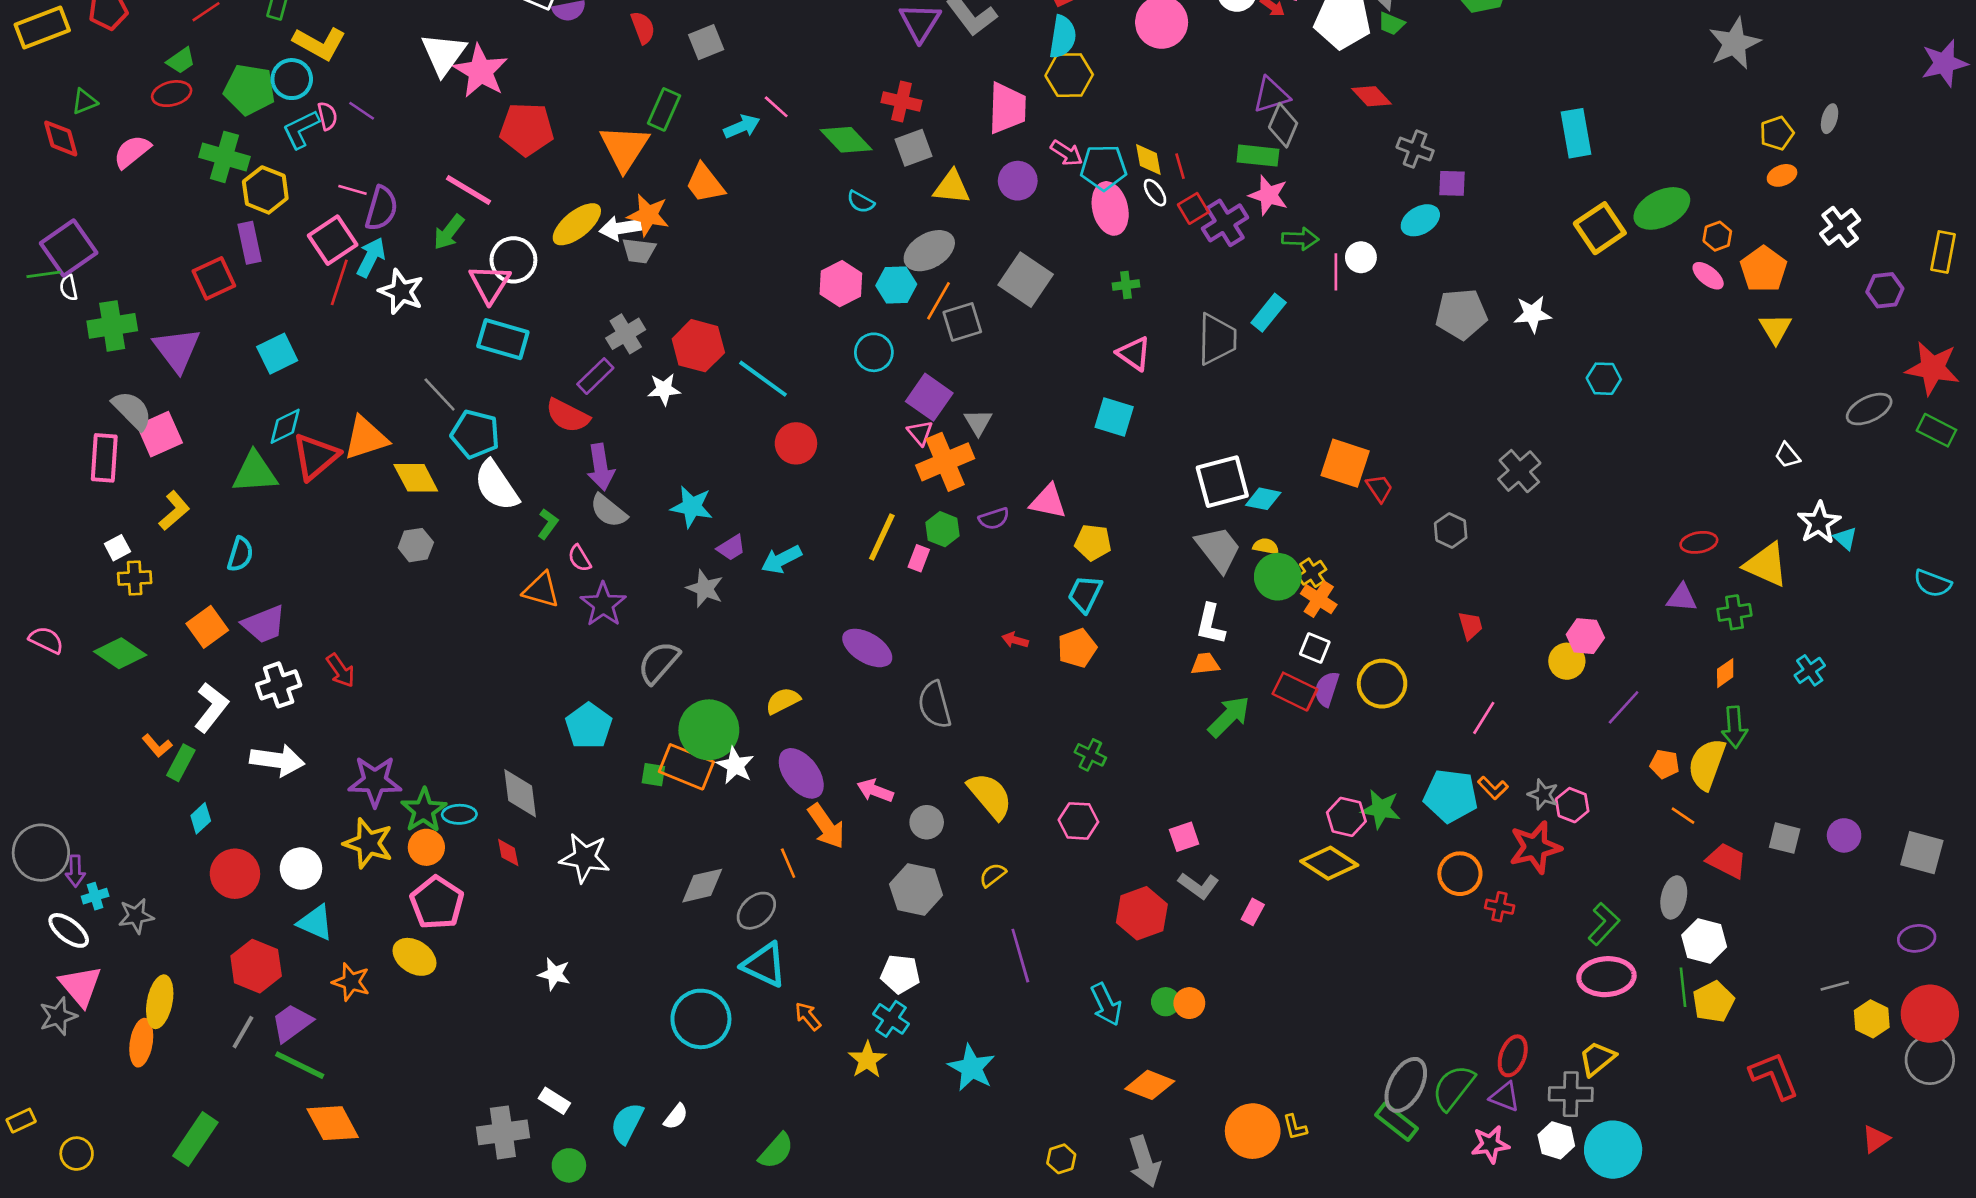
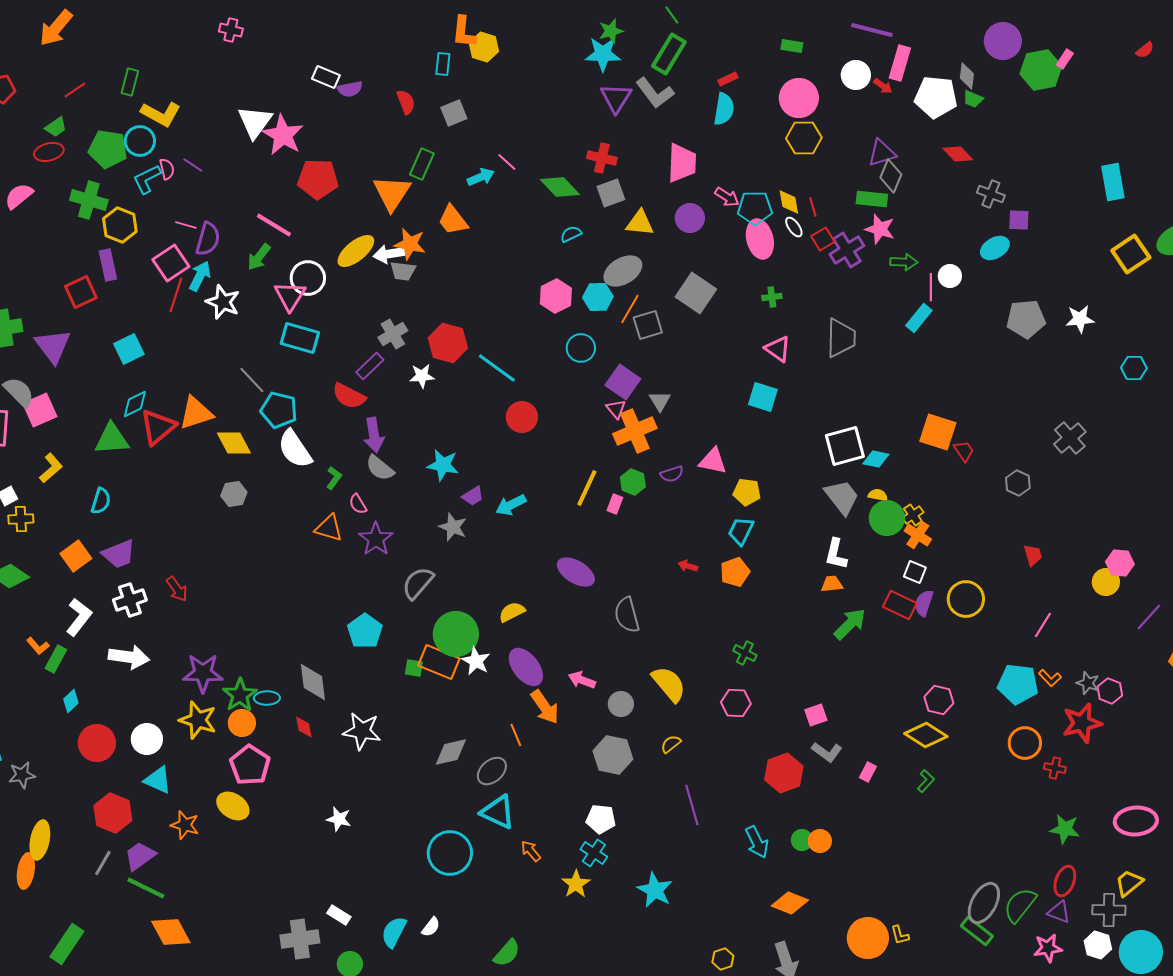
yellow hexagon: (1069, 75) -> (804, 138), moved
cyan semicircle: (861, 202) -> (571, 234), turned 125
cyan rectangle: (1269, 313) -> (919, 318), moved
green star: (1381, 809) -> (1065, 829), moved
green L-shape: (1604, 924) -> (926, 781), moved, size x0.7

